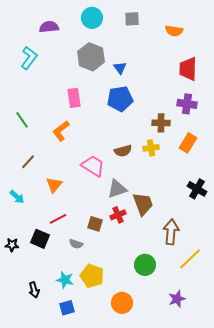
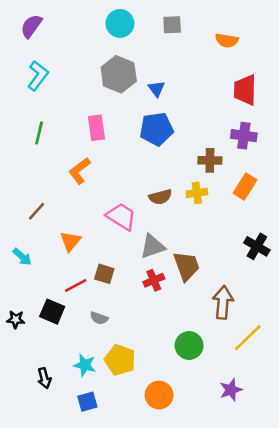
purple semicircle: (49, 27) -> (31, 26), moved, turned -48
green line: (22, 120) -> (39, 133), moved, turned 48
brown square: (95, 224) -> (104, 274), moved

